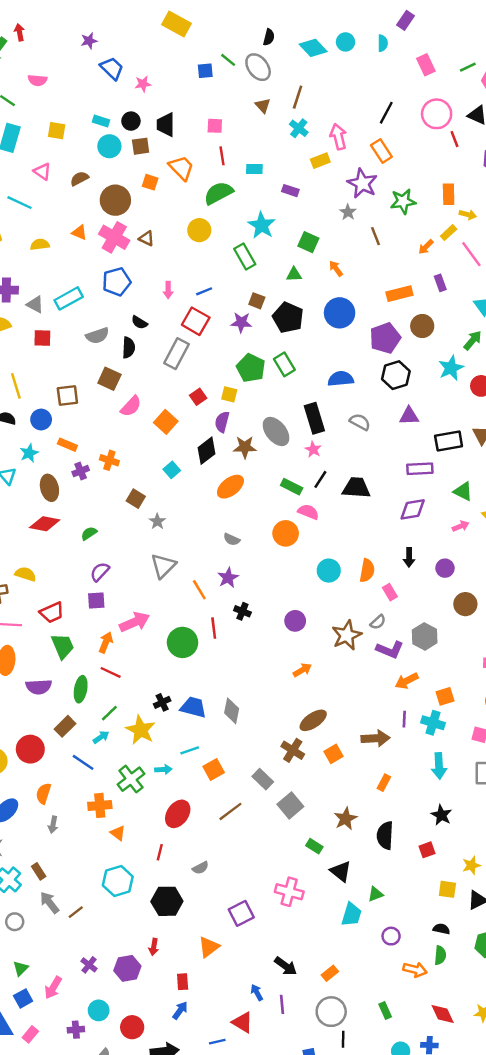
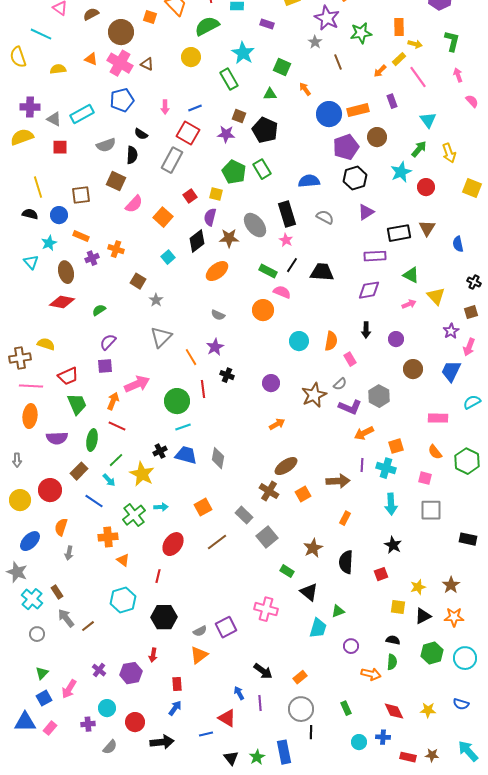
blue circle: (340, 313) -> (329, 114), moved
purple triangle: (409, 416) -> (366, 212), turned -30
cyan arrow: (101, 737) -> (109, 480), turned 80
cyan line: (190, 750) -> (183, 427), moved
gray semicircle: (200, 868) -> (200, 631), moved

